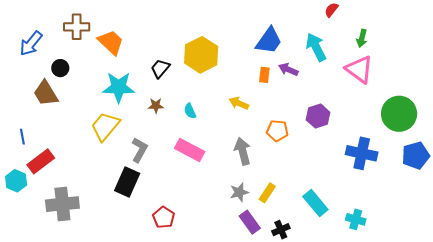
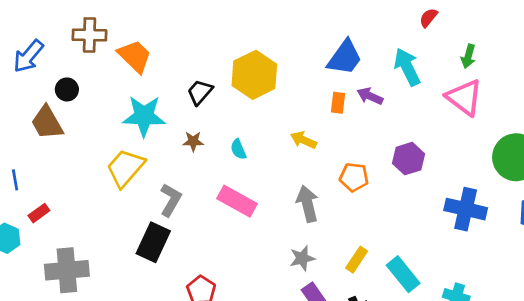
red rectangle: (41, 161) -> (39, 213), size x0.6
yellow rectangle: (267, 193) -> (357, 260), moved

